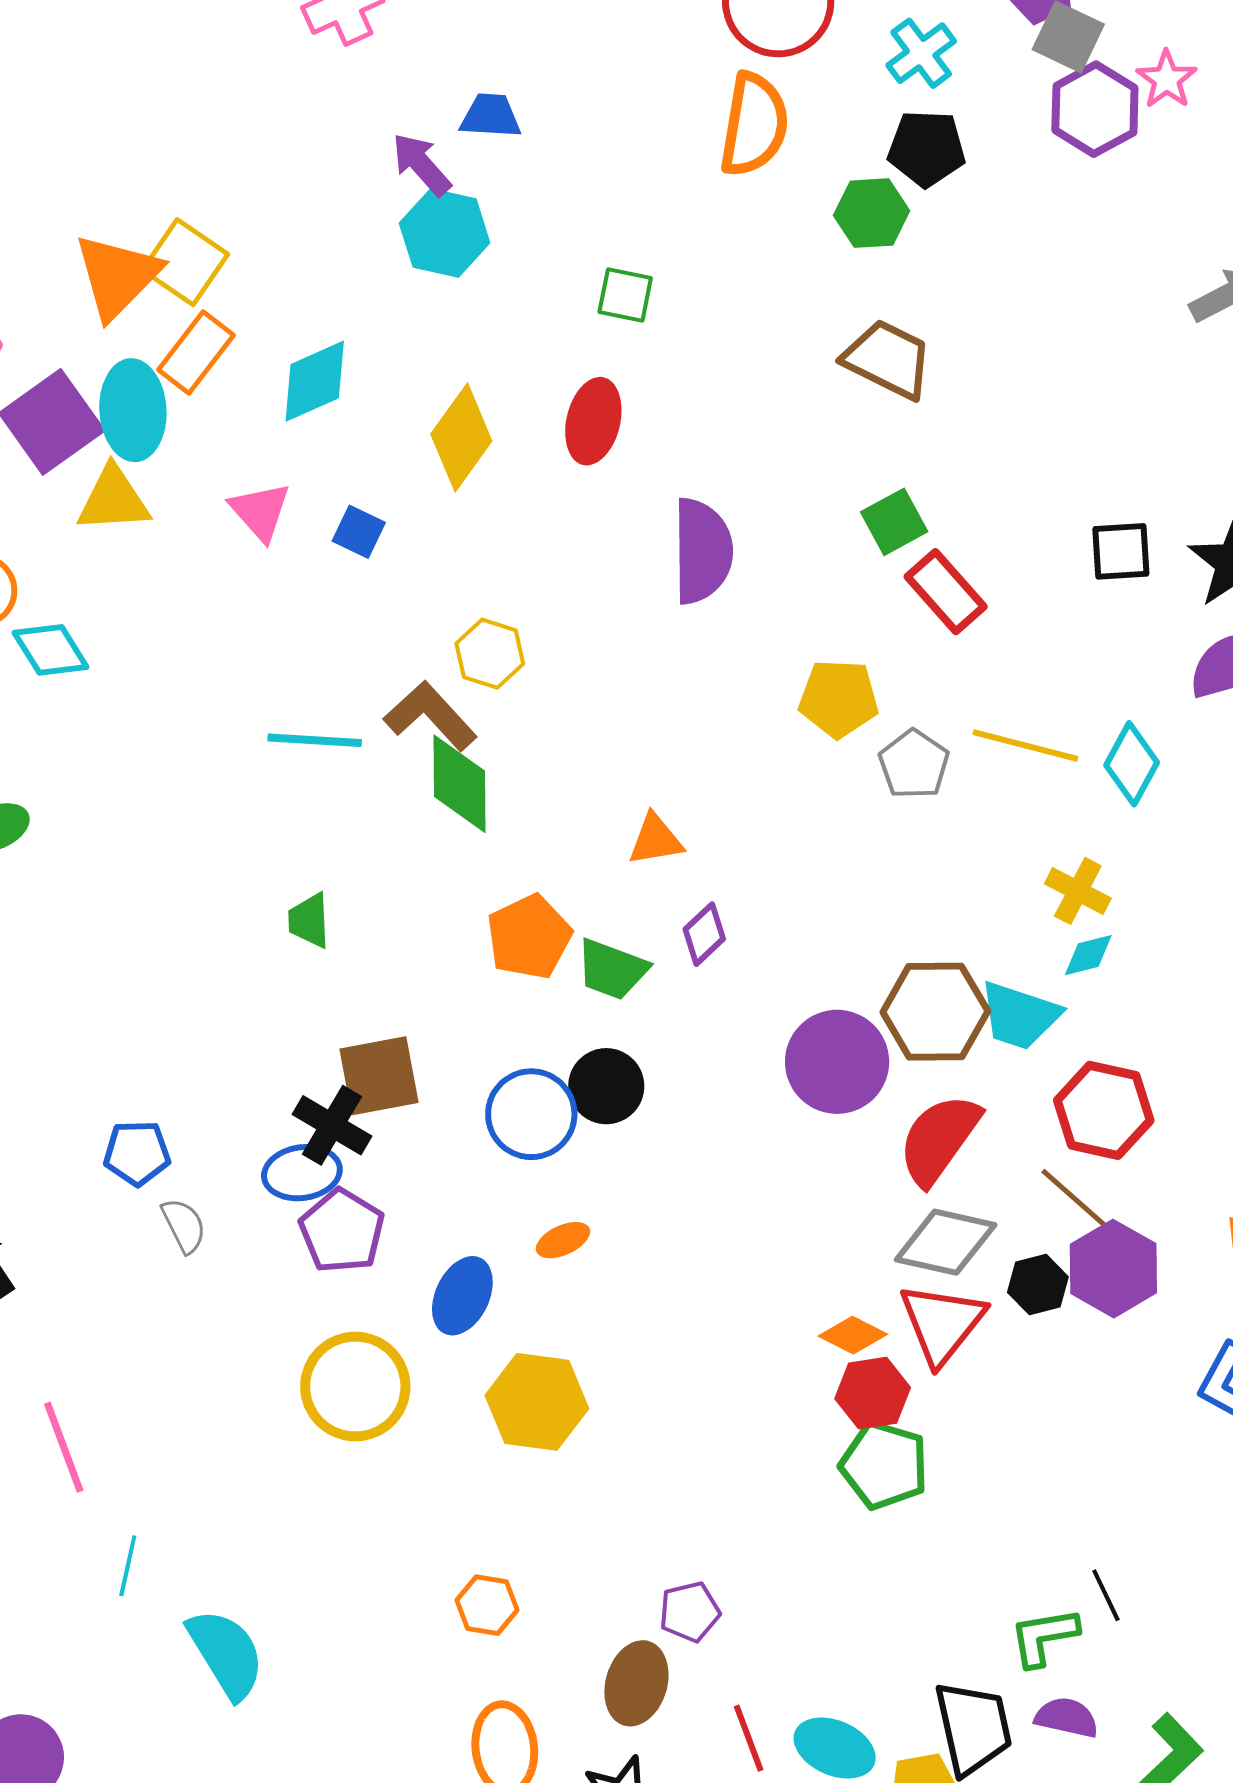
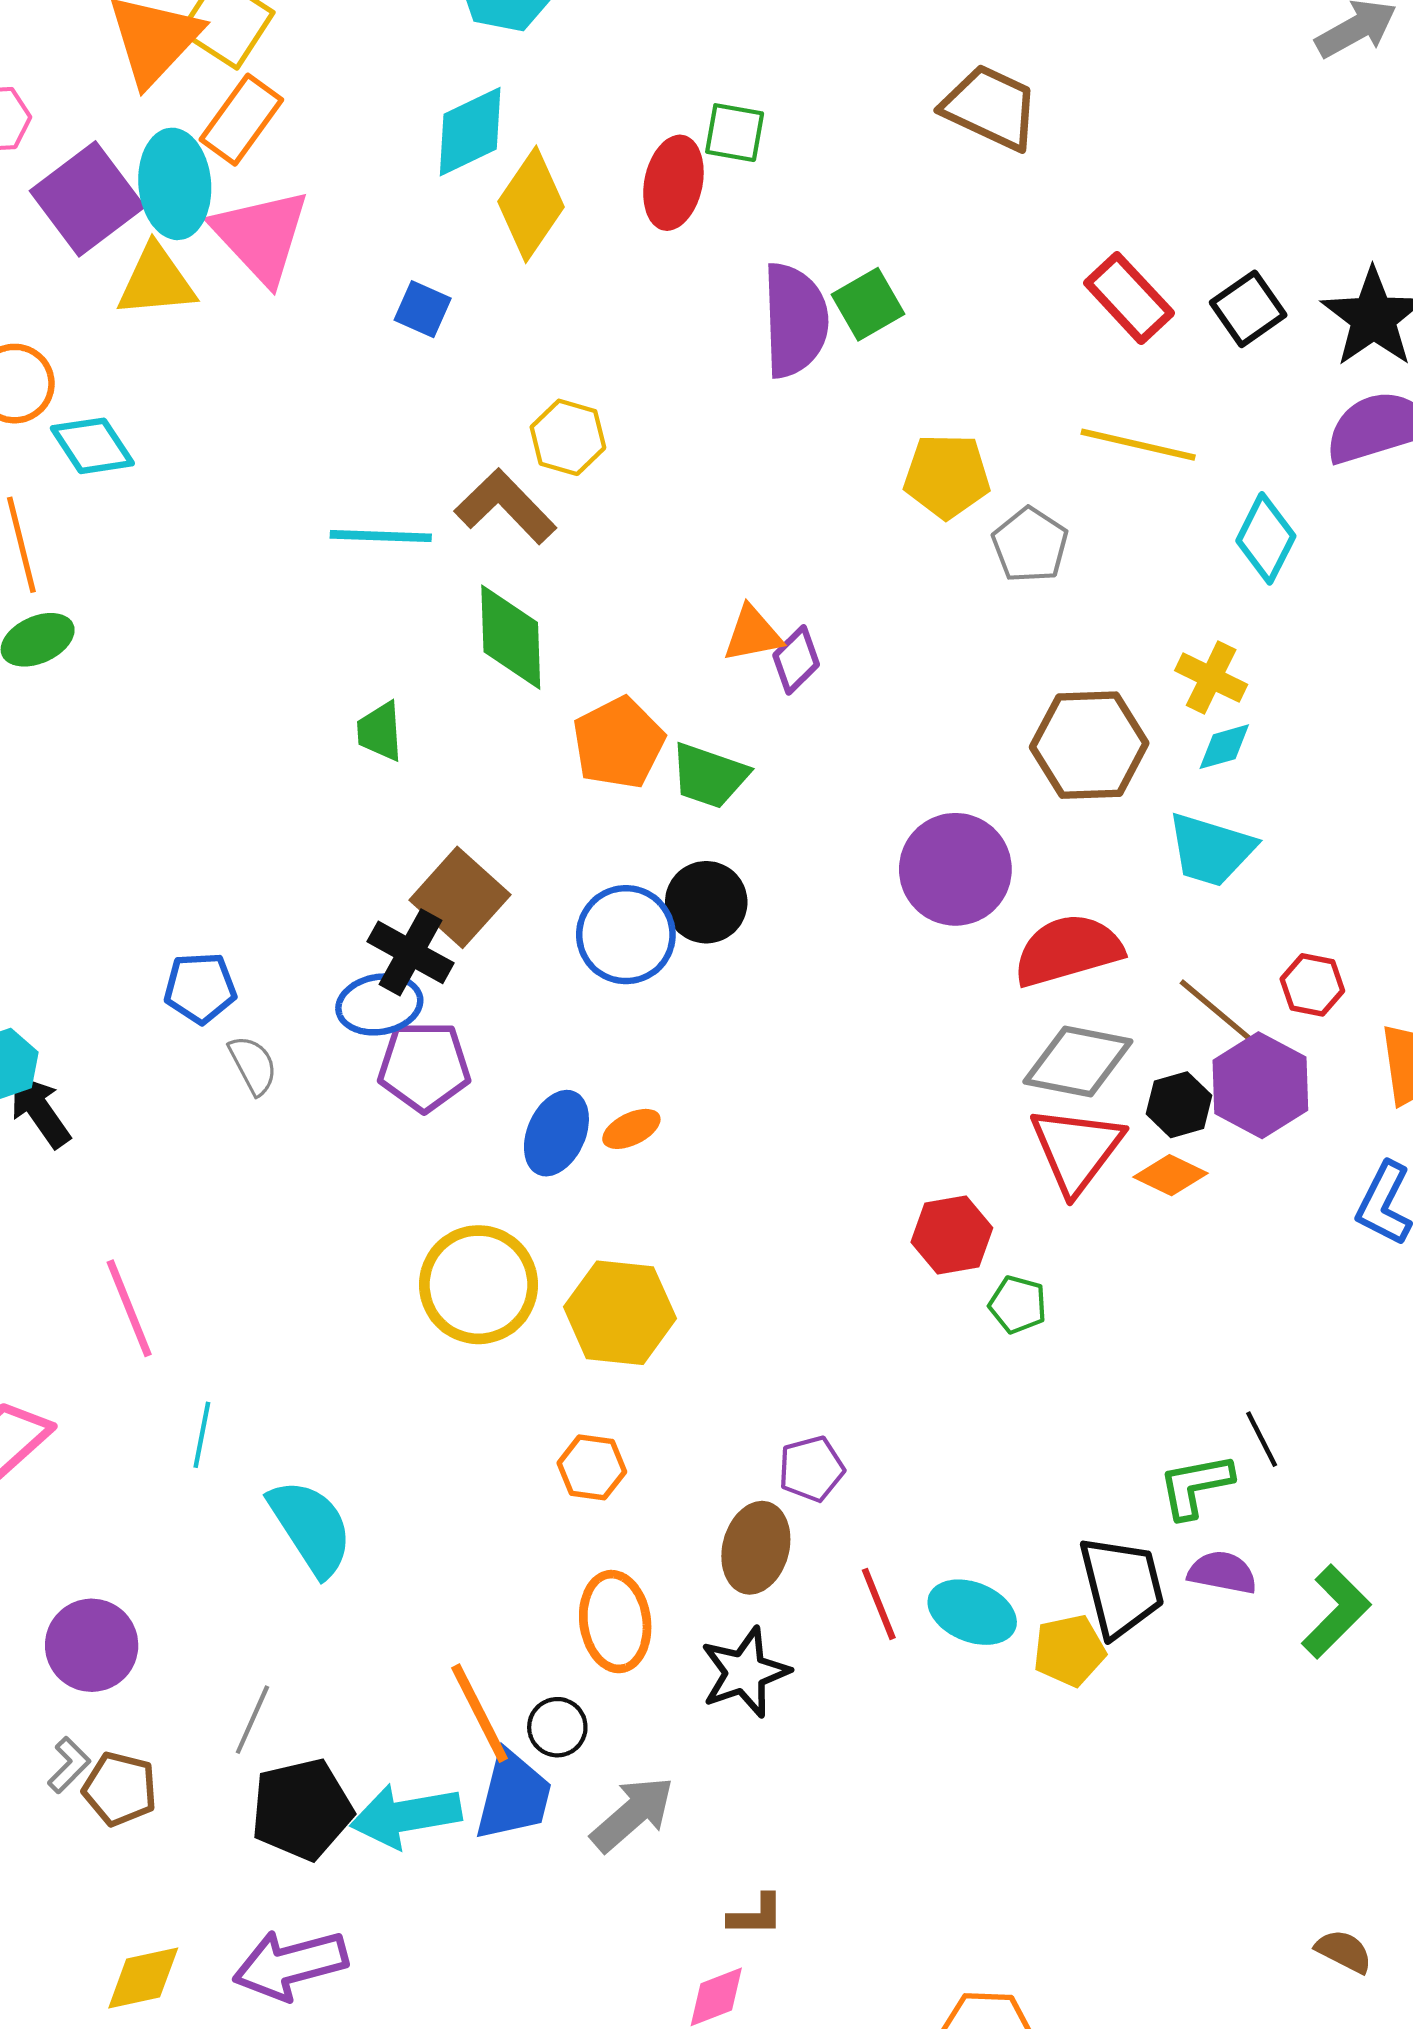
green square: (625, 295) -> (735, 133), moved
cyan diamond: (315, 381) -> (470, 132), moved
pink triangle: (260, 511) -> (261, 236), moved, size x1.5
green square: (894, 522) -> (868, 304), moved
black square: (1121, 551) -> (1248, 309), turned -30
red rectangle: (946, 592) -> (1129, 298), moved
yellow line: (1025, 746) -> (1138, 445), moved
green diamond: (460, 784) -> (511, 637), moved
purple diamond: (704, 934) -> (796, 660), moved
brown hexagon: (935, 1012) -> (1089, 745), moved
cyan trapezoid: (1020, 1016) -> (1211, 850), moved
brown square: (379, 1076) -> (460, 897), turned -36
red hexagon: (1104, 1110) -> (1312, 985), moved, size x0.6
red semicircle: (939, 1139) -> (1068, 950), turned 40
purple pentagon: (342, 1231) -> (424, 1066), turned -30
orange ellipse: (563, 1240) -> (631, 1129), moved
orange diamond: (853, 1335) -> (1170, 1175), moved
yellow circle: (355, 1386) -> (478, 1285), moved
red hexagon: (873, 1393) -> (952, 1235), moved
yellow hexagon: (537, 1402) -> (620, 1313), moved
green pentagon: (884, 1465) -> (1018, 1305), size x0.6

